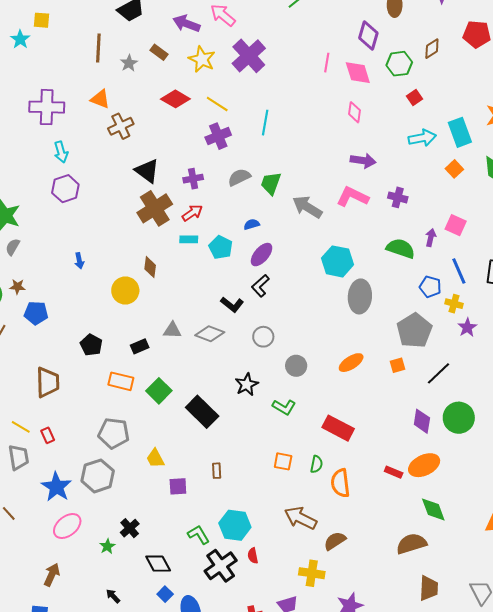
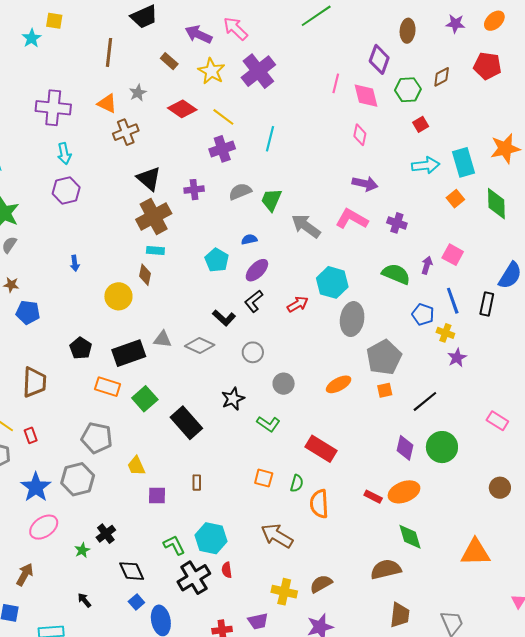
gray star: (129, 63) -> (138, 93), moved
red arrow: (192, 213) -> (298, 304), moved
cyan rectangle: (189, 239) -> (155, 250), moved
gray pentagon: (414, 330) -> (384, 357), moved
black rectangle: (140, 346) -> (129, 353), size x1.8
brown semicircle: (335, 541) -> (321, 584), moved

